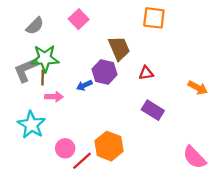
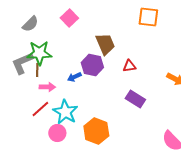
orange square: (154, 18) -> (148, 17), moved
cyan star: (31, 125) -> (65, 112), moved
red line: (82, 161) -> (40, 109), moved

